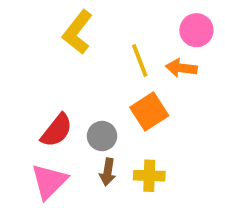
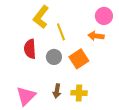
yellow line: (140, 60) -> (61, 32), moved
red semicircle: (57, 130) -> (30, 49), moved, turned 138
gray circle: (102, 136) -> (54, 57), moved

